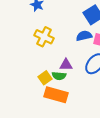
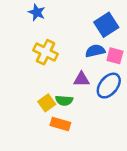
purple triangle: (66, 65) -> (81, 79), moved
orange rectangle: (56, 95) -> (60, 124), size x0.7

